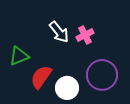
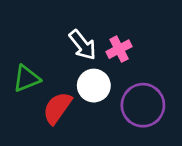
white circle: (67, 88) -> (94, 86), moved

